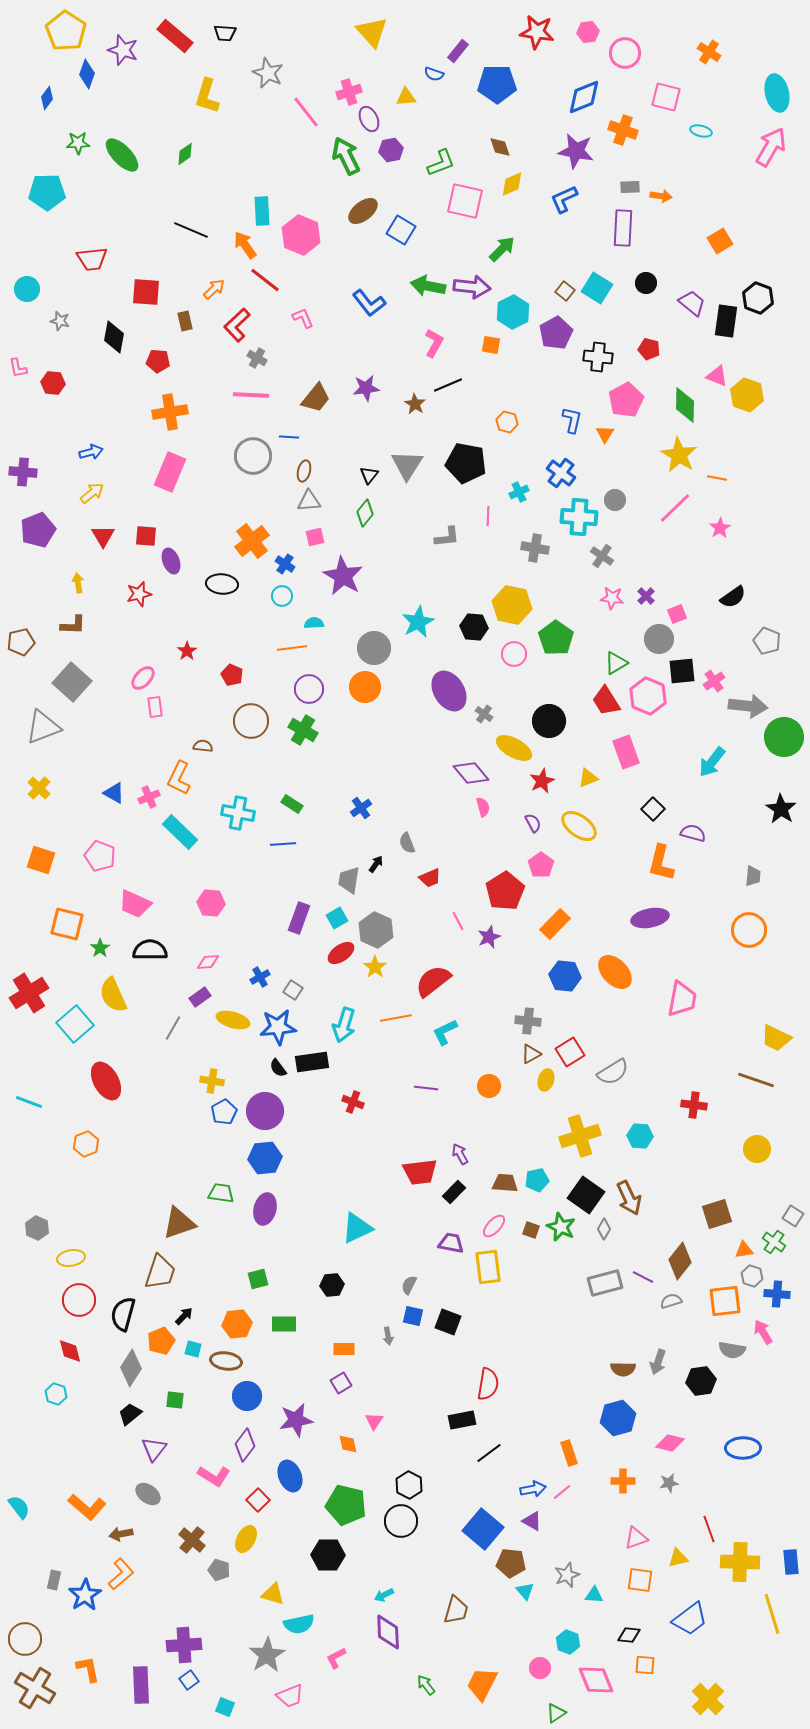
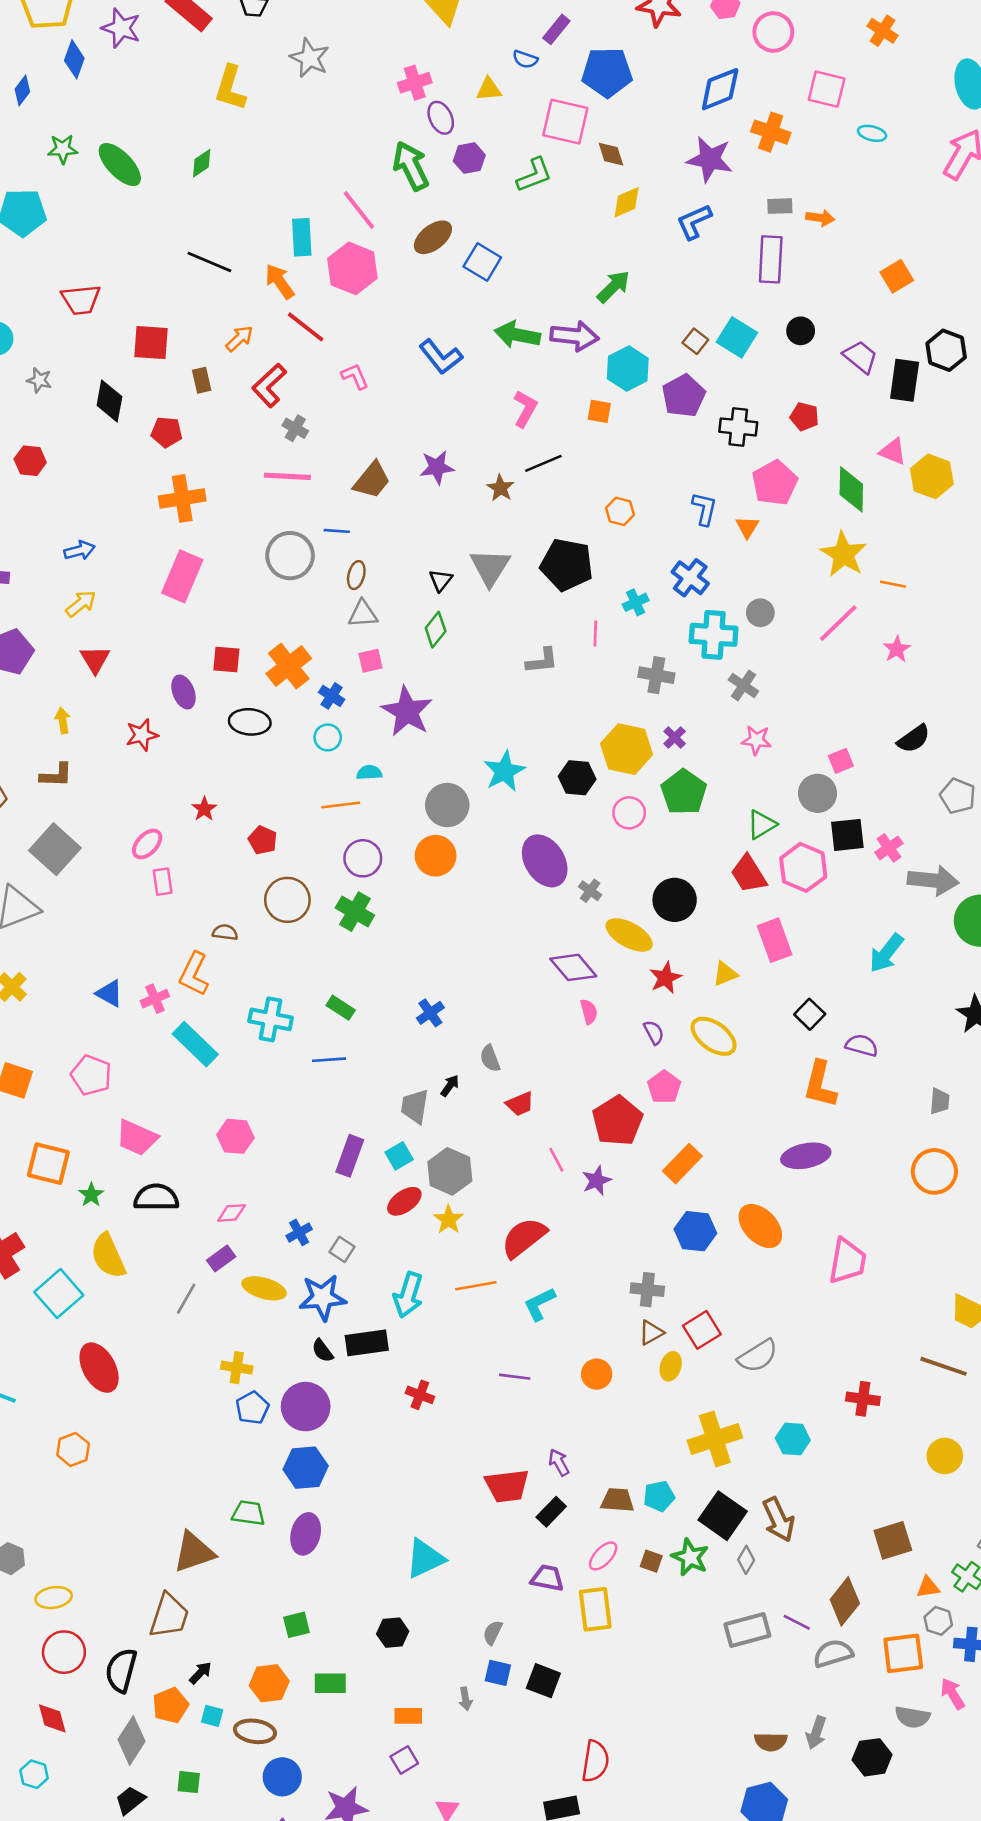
pink line: (306, 112) -> (359, 210), moved
pink square: (465, 201) -> (565, 122), moved
red square: (146, 536) -> (226, 660), moved
purple cross: (646, 596) -> (675, 737), moved
gray semicircle: (671, 1301) -> (833, 1653), size x1.4

